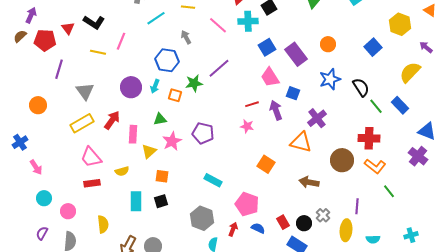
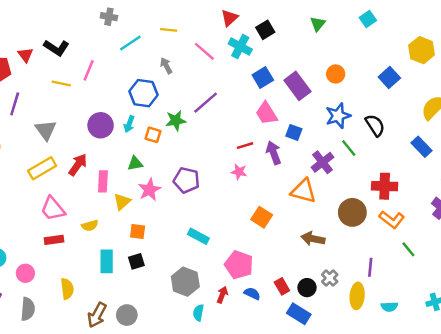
cyan cross: (248, 21) -> (240, 47), turned 30
green line: (376, 106) -> (349, 148), moved

